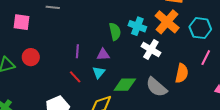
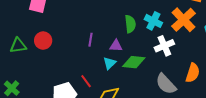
white cross: (151, 49) -> (164, 46), turned 30
red line: (75, 77) -> (86, 81), moved
green diamond: (125, 85) -> (134, 62), moved

